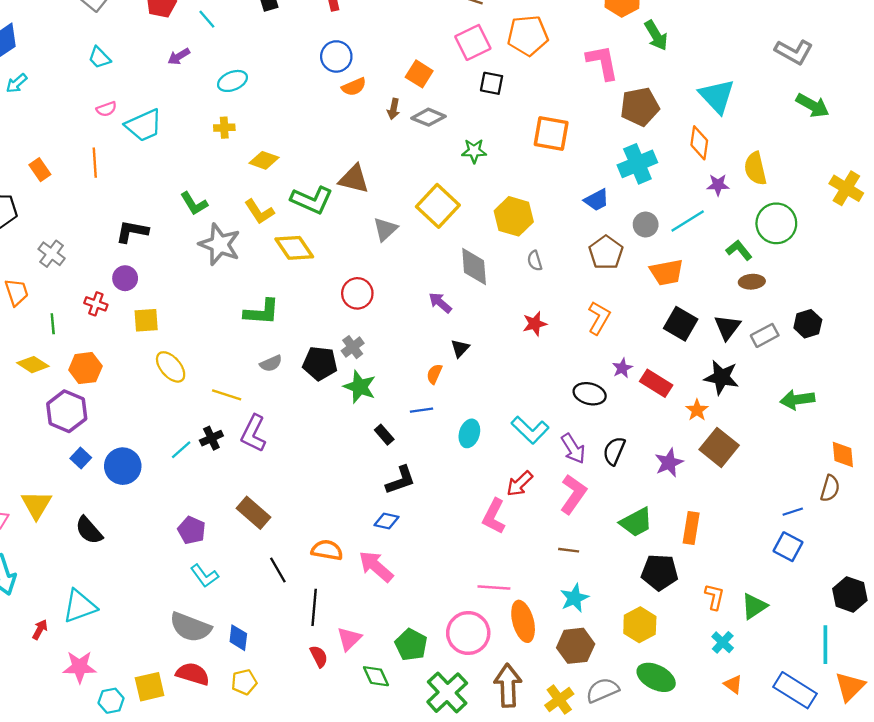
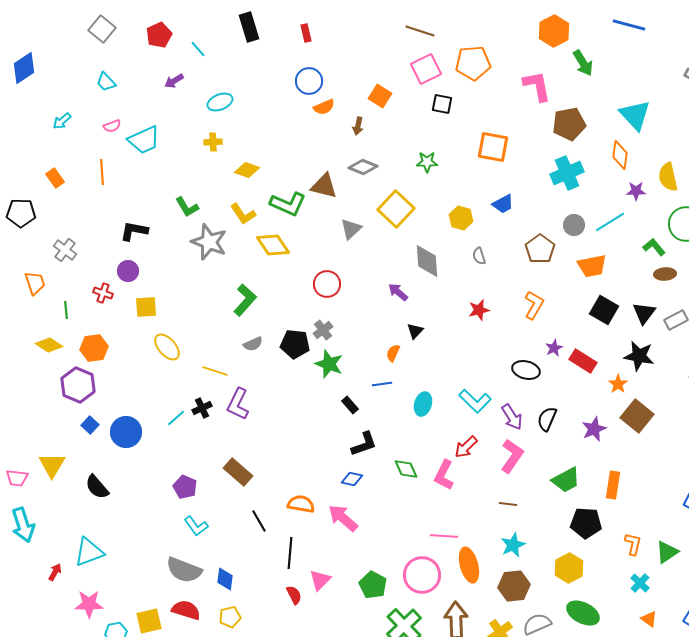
cyan arrow: (17, 83) -> (62, 121), moved
gray diamond: (429, 117) -> (363, 167), moved
blue trapezoid: (597, 200) -> (503, 204), moved
yellow hexagon: (514, 216) -> (461, 218), size x0.7
green L-shape: (262, 312) -> (245, 300), turned -52
green diamond: (376, 676) -> (406, 469), moved

